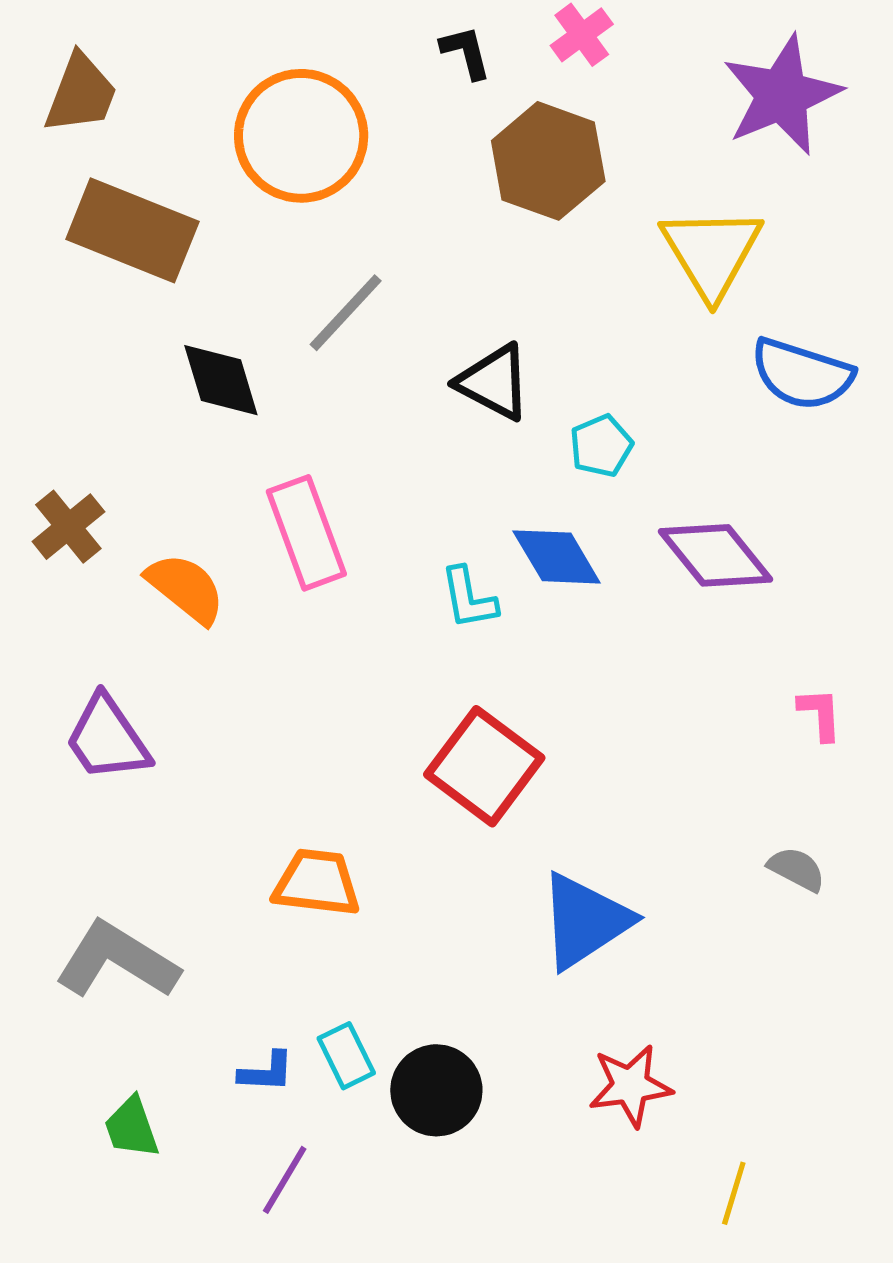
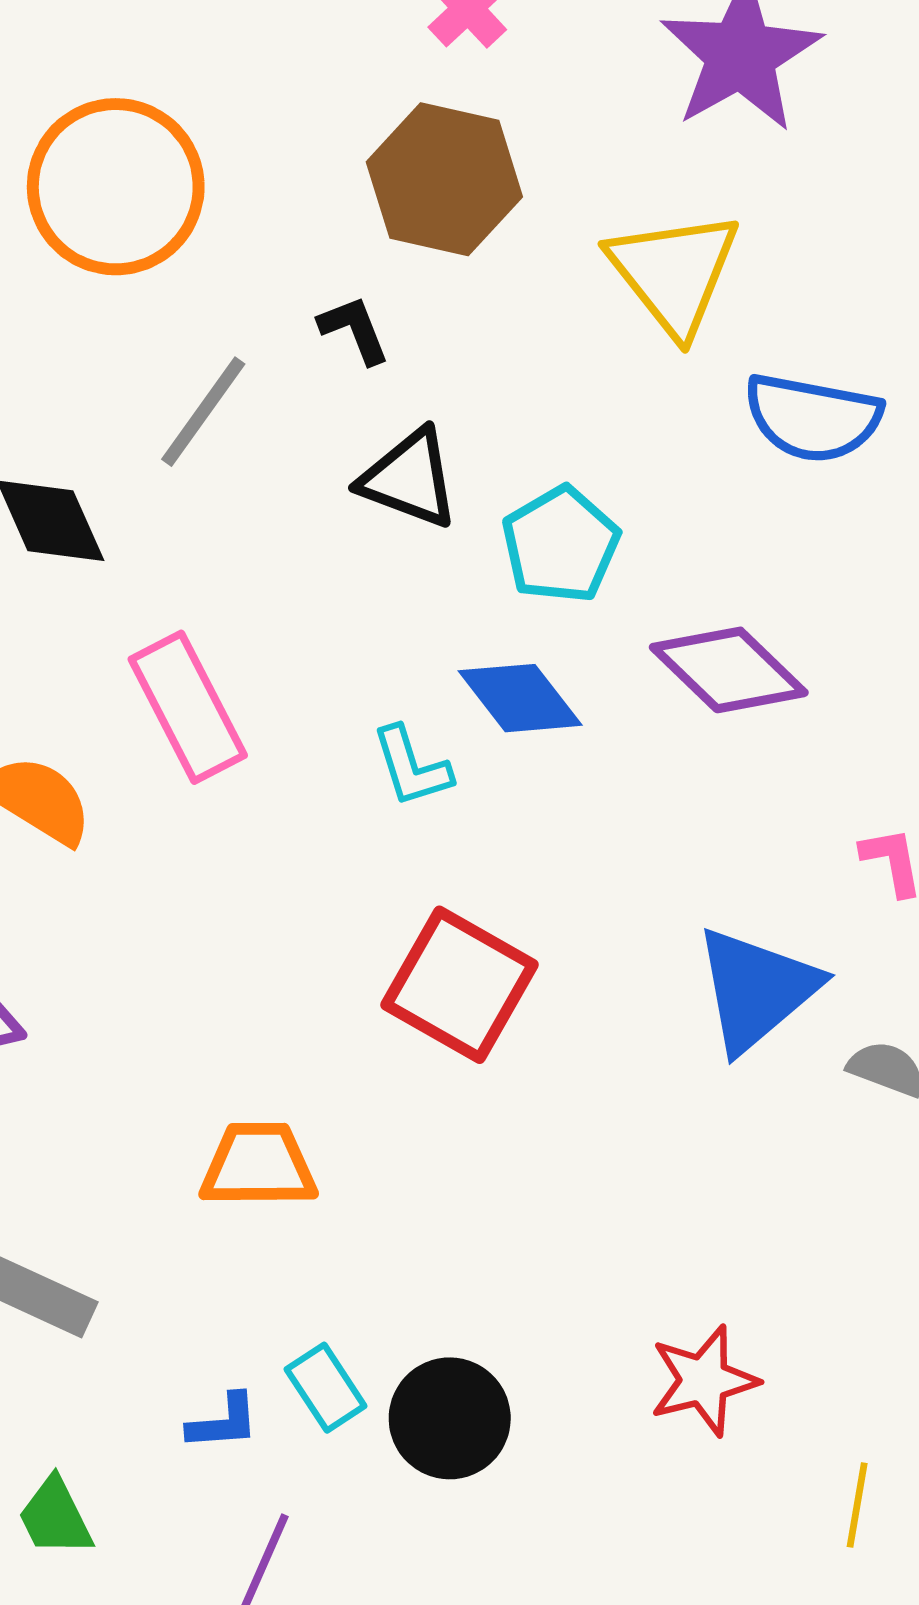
black L-shape: (466, 52) -> (354, 330), moved
cyan pentagon: (601, 446) -> (561, 545), size x1.4
blue triangle: (585, 921) -> (756, 989), moved

